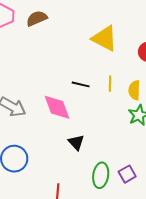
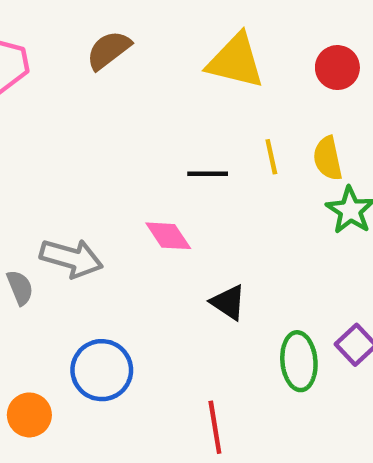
brown semicircle: (37, 18) -> (109, 50), moved
pink diamond: (57, 107) -> (168, 236), size x0.7

